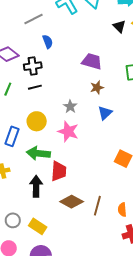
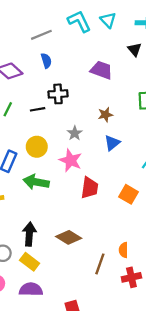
blue semicircle: (48, 42) -> (46, 61), moved
purple trapezoid: (92, 61) -> (101, 70), moved
black cross: (33, 66) -> (58, 94), moved
red trapezoid: (59, 171) -> (90, 188), moved
black arrow: (36, 186) -> (29, 234), moved
brown line: (97, 206) -> (100, 264), moved

